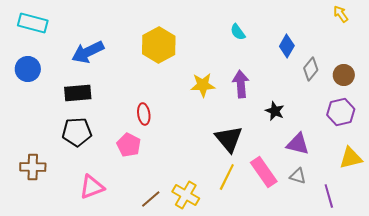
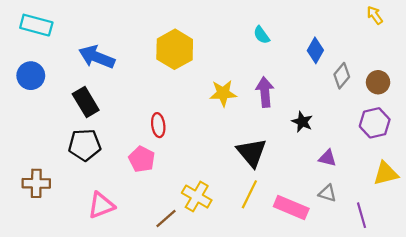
blue arrow: (88, 52) -> (97, 57), turned 48
black rectangle: (78, 93) -> (86, 102), turned 64
purple triangle: (298, 144) -> (327, 158), size x0.7
pink rectangle: (264, 172) -> (291, 208), moved, turned -32
yellow cross: (186, 195) -> (197, 197), moved

